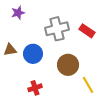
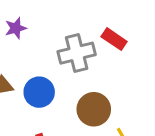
red rectangle: (87, 31) -> (114, 39), moved

